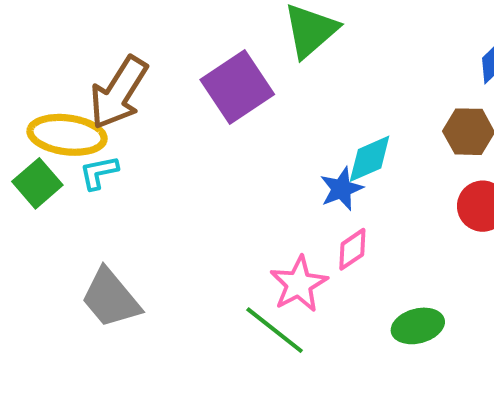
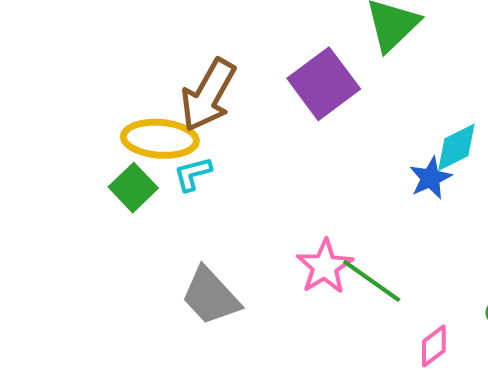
pink diamond: (352, 249) -> (434, 346), moved
pink star: (299, 284) -> (325, 267), moved
green line: (275, 330) -> (372, 281), moved

